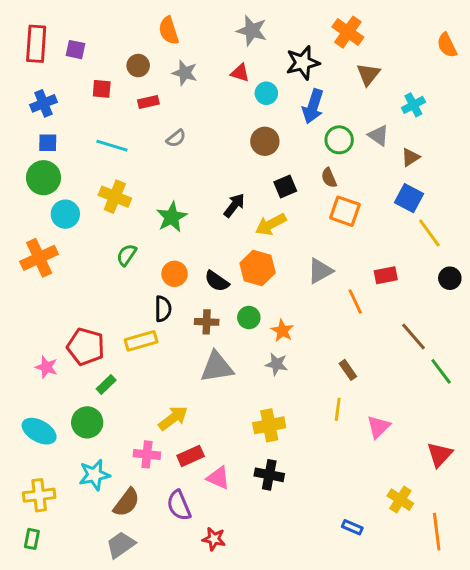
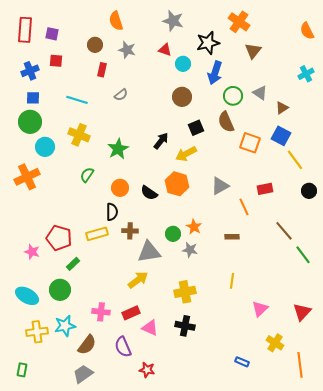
red square: (102, 89) -> (56, 61), moved
red rectangle: (148, 102) -> (102, 70), turned -64
cyan cross: (413, 105) -> (306, 74), moved
brown semicircle: (329, 178) -> (226, 122), size x1.5
orange square: (345, 211) -> (250, 143), moved
green circle: (249, 318) -> (173, 234), moved
brown cross: (207, 322) -> (130, 231), moved
brown rectangle: (348, 370) -> (232, 237), moved, turned -56
yellow arrow: (173, 418) -> (138, 280), moved
pink triangle: (378, 427) -> (260, 309), moved
yellow cross: (39, 495) -> (37, 332), moved

